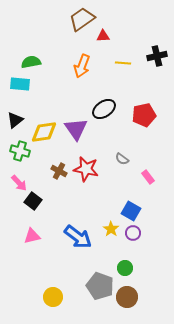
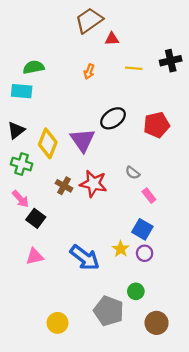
orange arrow: (82, 66) -> (89, 72), size x0.6
yellow diamond: (44, 132) -> (48, 143), turned -60
pink rectangle: (148, 177) -> (149, 196), moved
brown circle: (127, 297) -> (157, 323), moved

